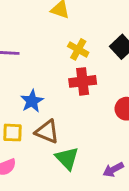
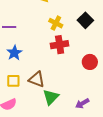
blue star: (32, 101) -> (14, 53), moved
green triangle: (67, 158) -> (51, 97), turned 30

